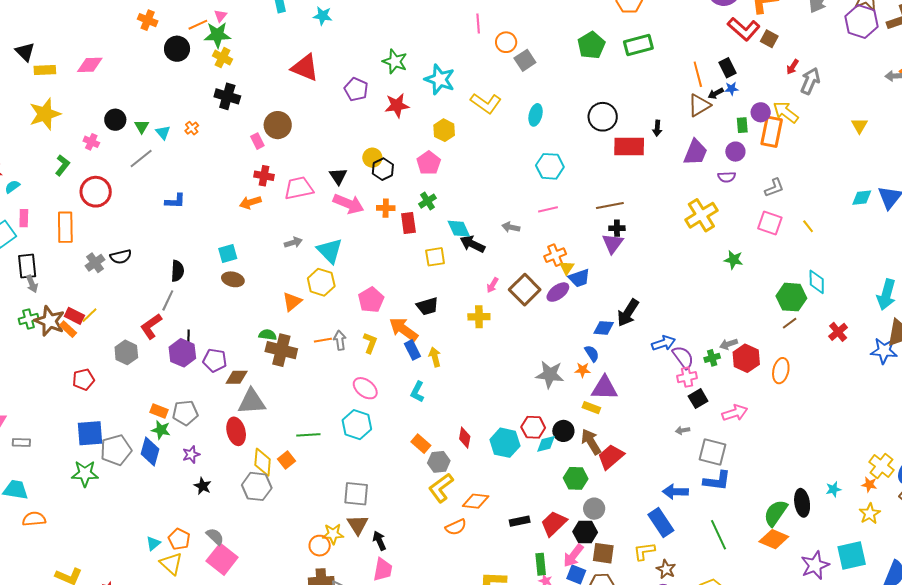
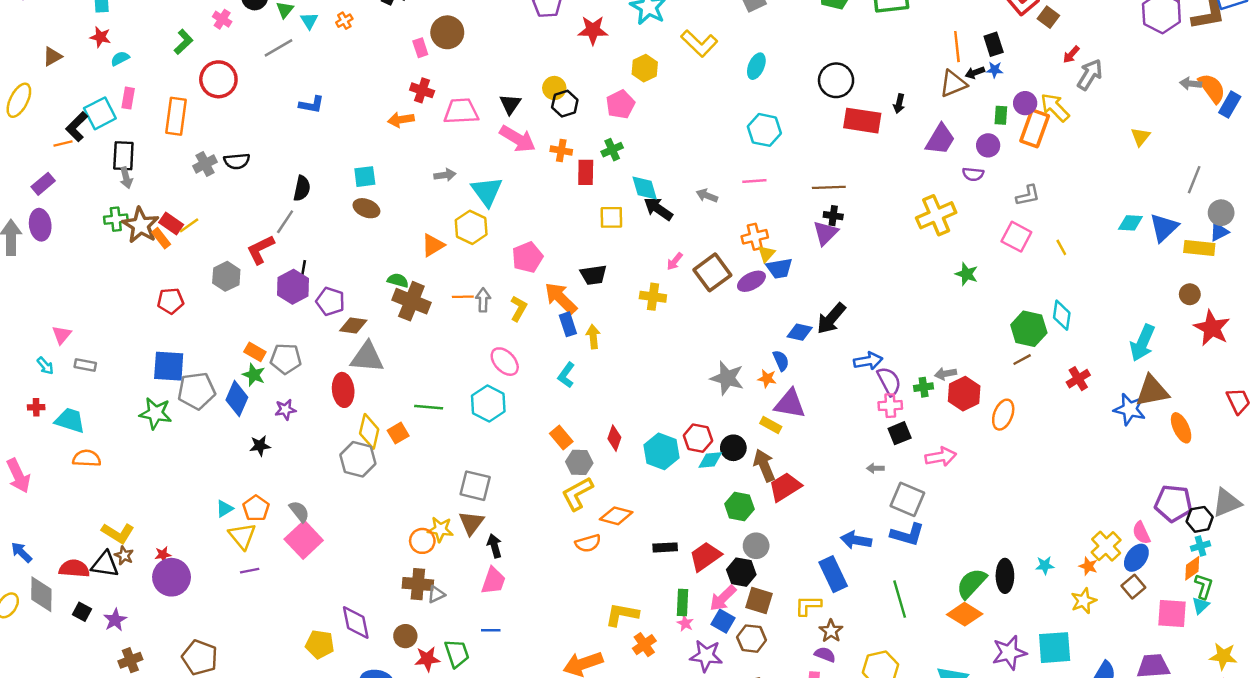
black star: (203, 486) -> (260, 446), moved, turned 30

